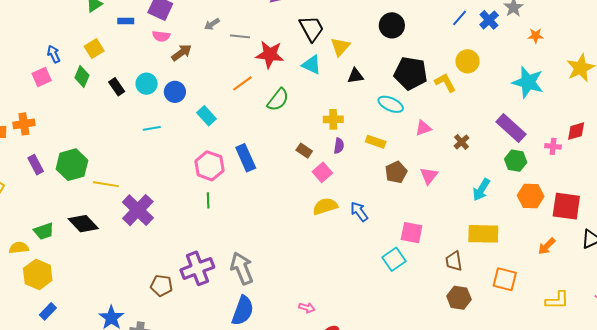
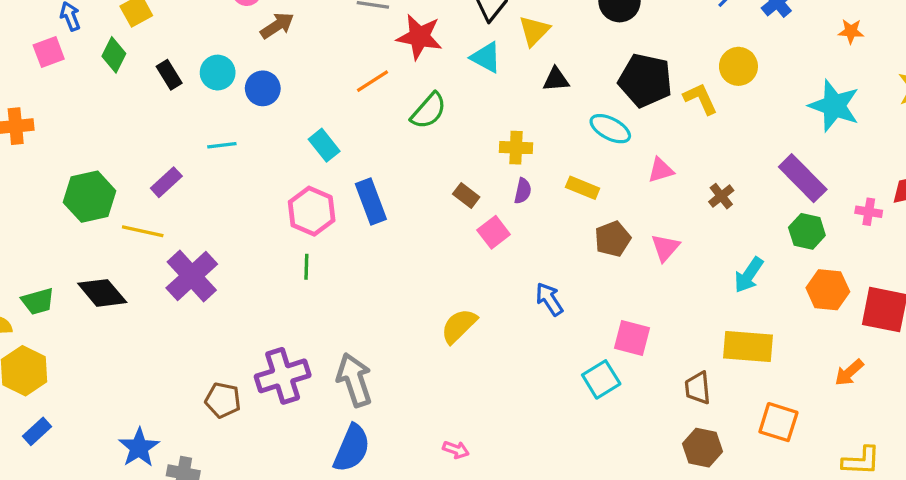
cyan rectangle: (207, 116) -> (324, 145), moved
purple rectangle: (36, 165) -> (166, 182), moved, turned 72
yellow semicircle: (325, 206) -> (459, 326), moved, turned -30

